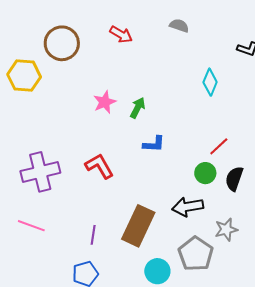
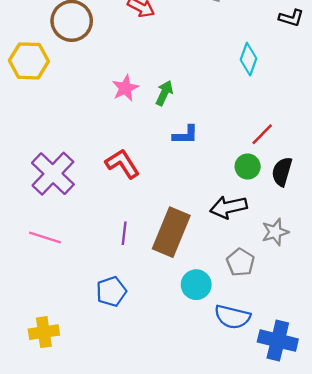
purple cross: (40, 172) -> (53, 174), turned -30
purple line: (93, 235) -> (124, 233), moved
gray pentagon: (196, 254) -> (240, 262), size x0.7

